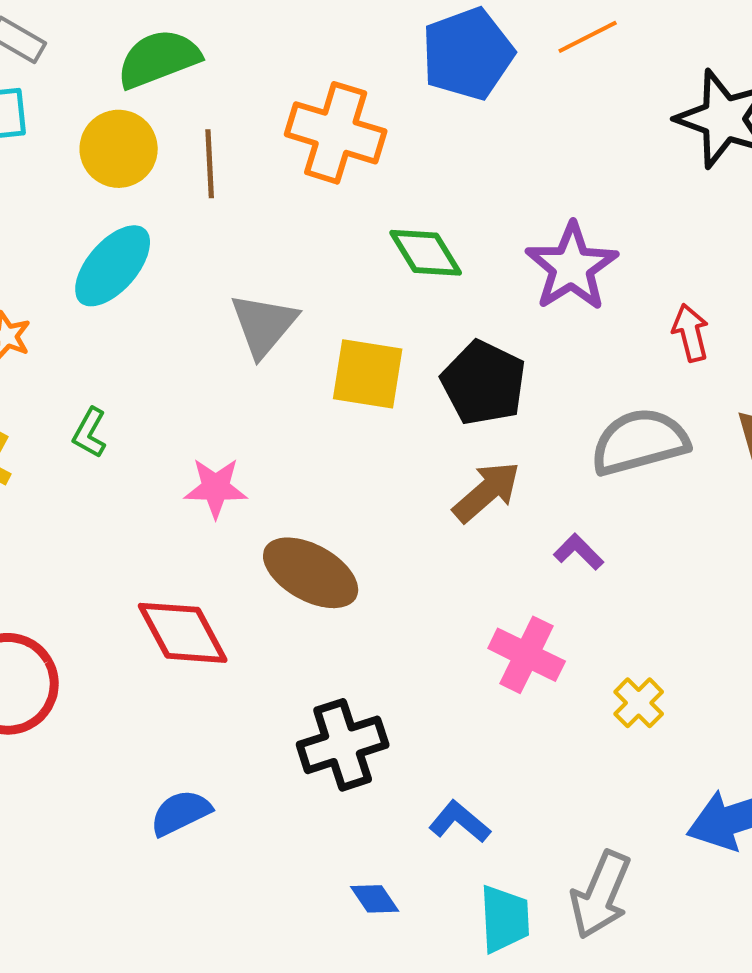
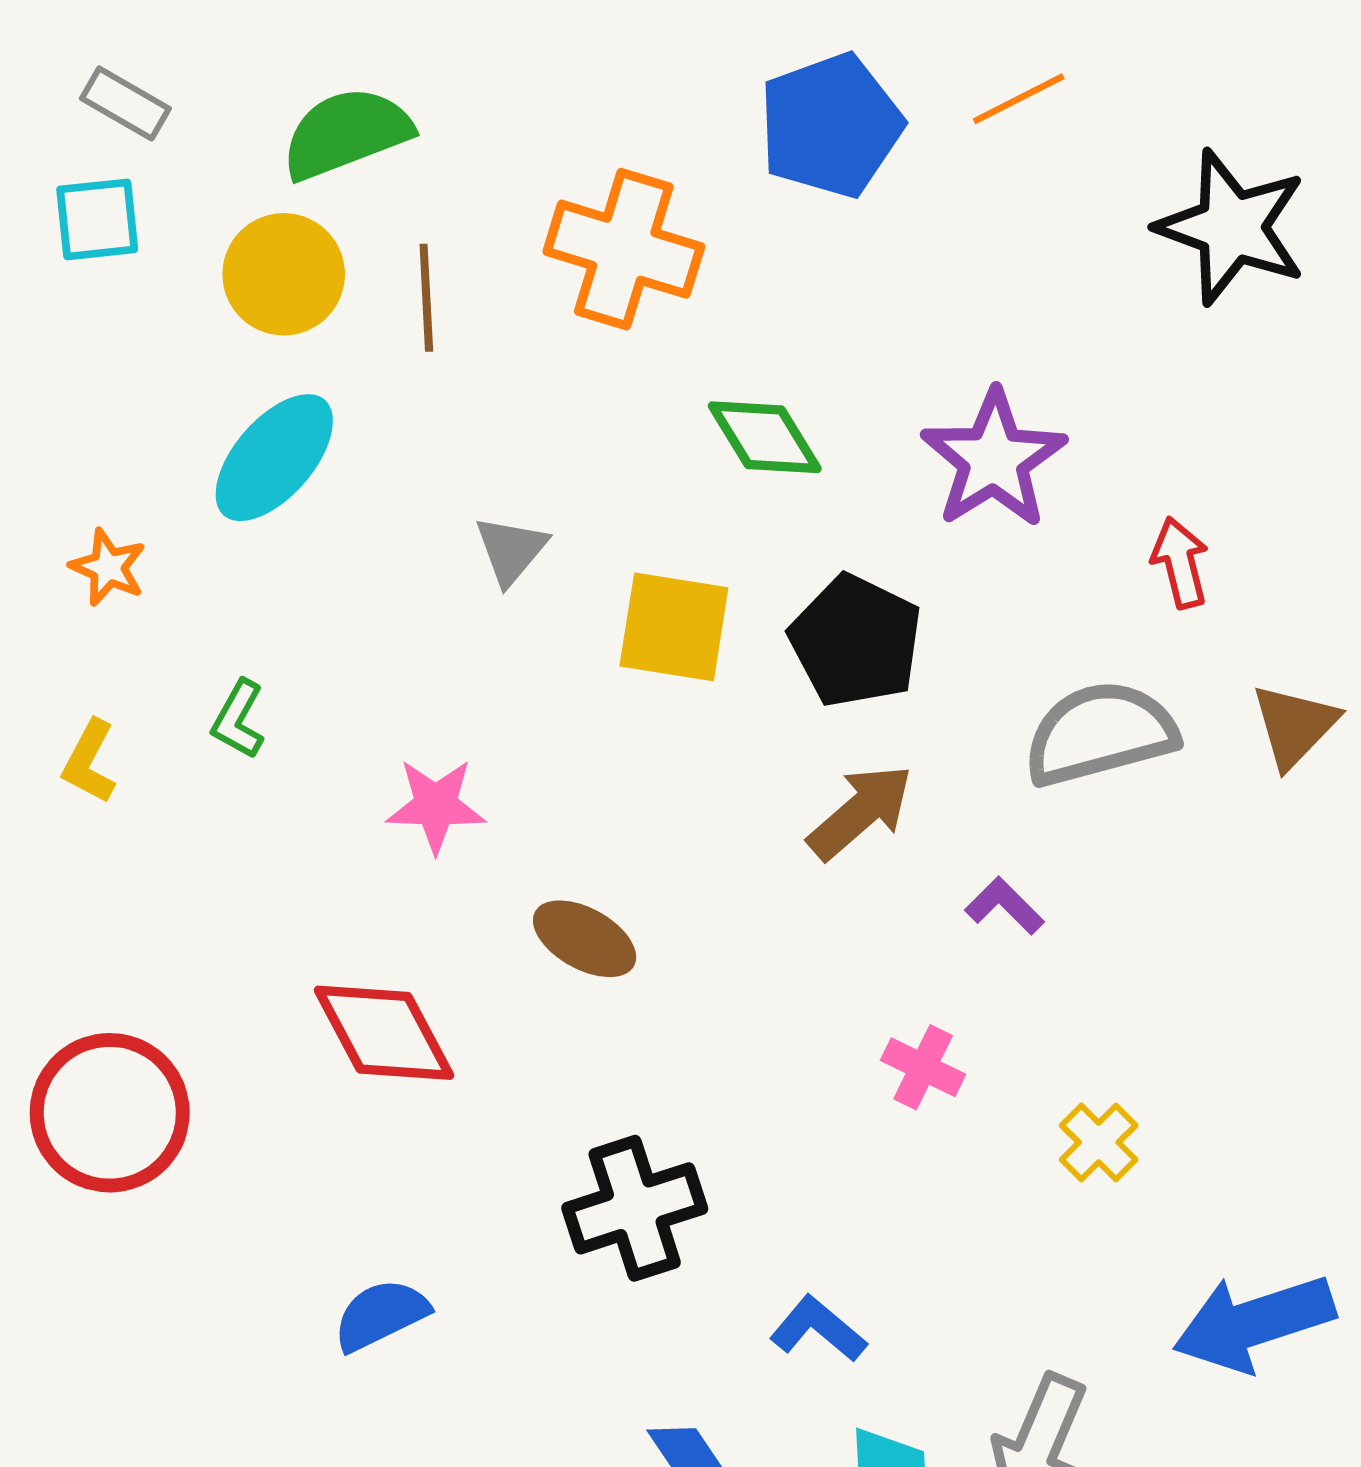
gray triangle: (264, 325) -> (511, 550), size x0.7
brown ellipse: (311, 573) -> (585, 939), size x0.7
pink cross: (527, 655) -> (923, 1067), size x0.7

